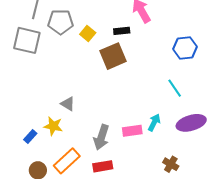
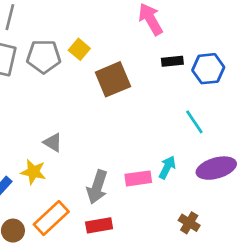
gray pentagon: (61, 22) -> (44, 56), moved
black rectangle: (122, 31) -> (172, 61), moved

